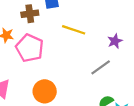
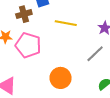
orange circle: (45, 91) -> (61, 78), moved

